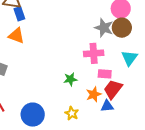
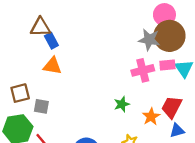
brown circle: (122, 28) -> (169, 36), size x1.4
pink rectangle: (105, 74) -> (167, 65), moved
blue triangle: (107, 106) -> (177, 131), moved

